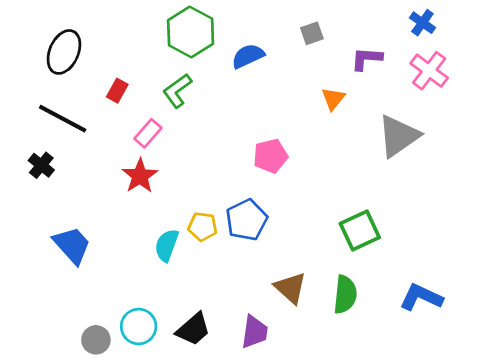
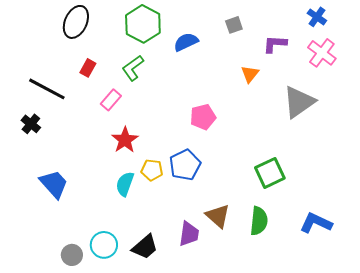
black ellipse: (64, 52) -> (76, 22), moved
red star: (140, 176) -> (125, 140), moved
purple trapezoid: (255, 332) -> (189, 234), moved

